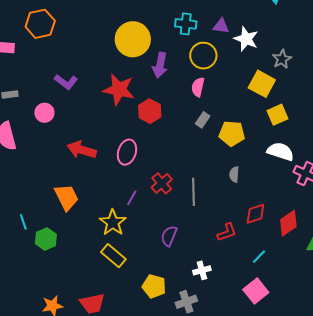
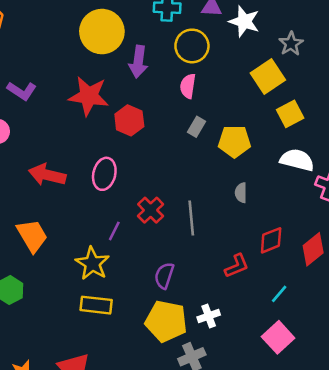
yellow square: (262, 84) -> (268, 76), turned 32
yellow rectangle: (113, 256) -> (96, 305), turned -30
yellow pentagon: (154, 286) -> (166, 321), moved, size x1.4

